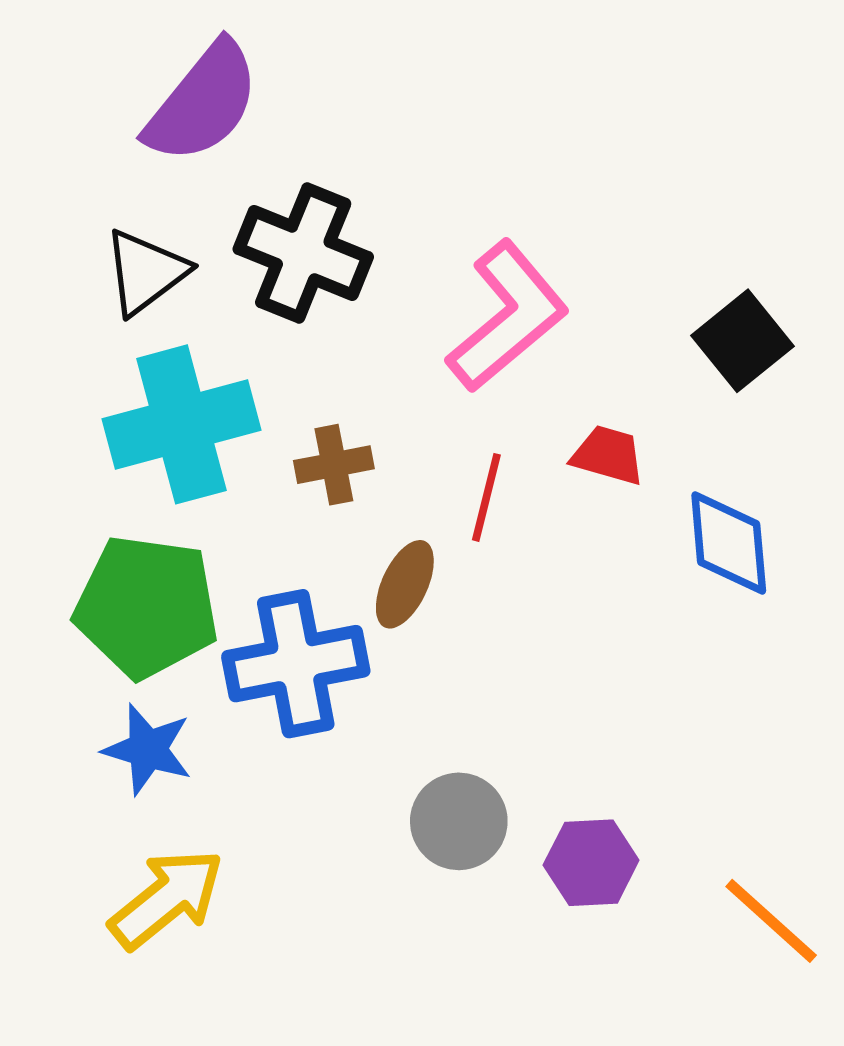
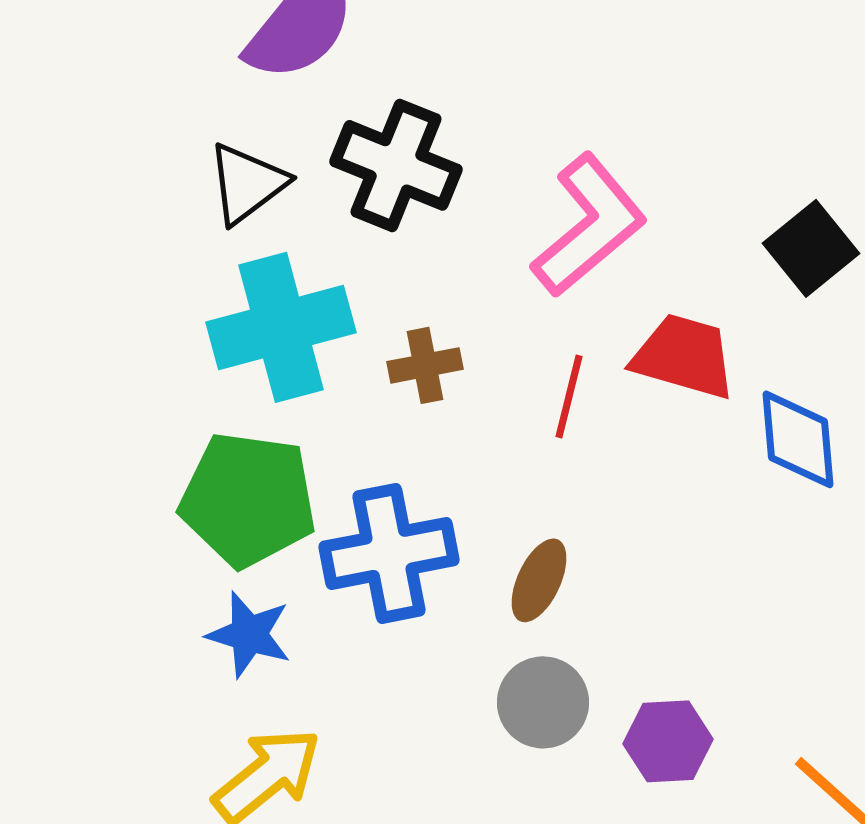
red trapezoid: (608, 455) -> (684, 356), size x1.5
brown ellipse: (405, 584) -> (539, 580), moved

